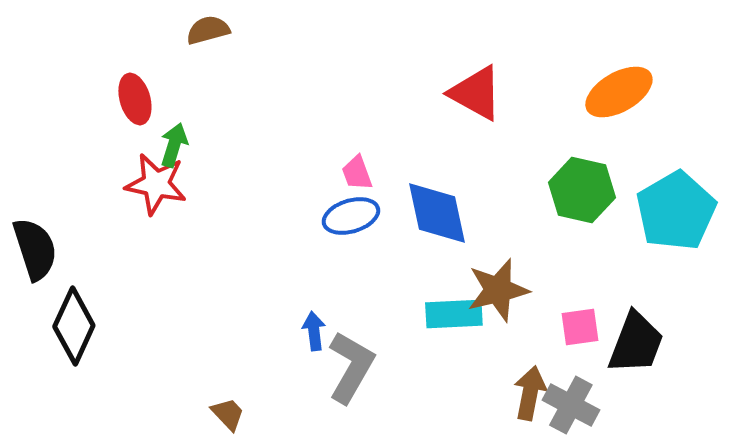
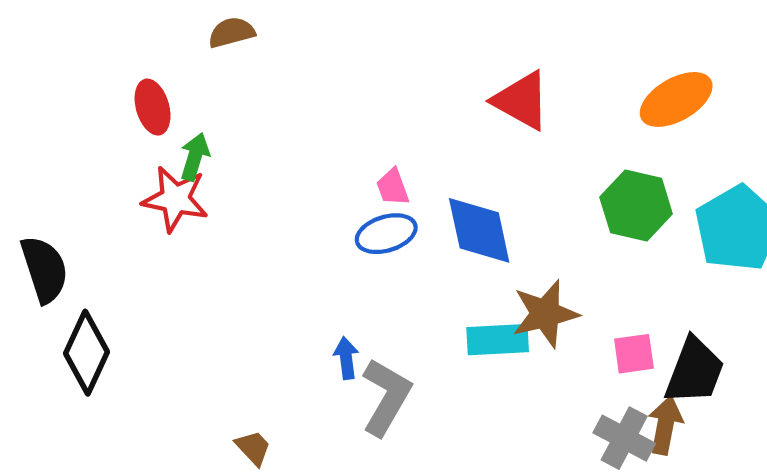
brown arrow: (530, 393) -> (665, 425), moved

